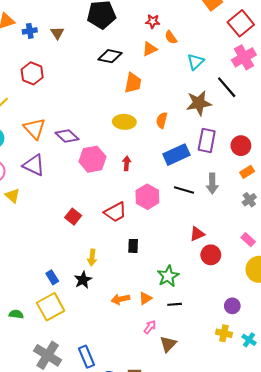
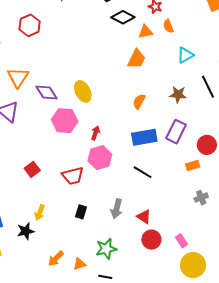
black diamond: (110, 56) -> (123, 17), moved
orange trapezoid: (133, 83) -> (137, 59), moved
brown star: (199, 103) -> (178, 95), size x0.7
yellow ellipse: (124, 122) -> (83, 91), moved, turned 45
orange rectangle: (247, 172) -> (193, 165), moved
gray arrow: (212, 184) -> (117, 209), moved
pink hexagon: (147, 197) -> (100, 158), moved
red triangle: (197, 234) -> (144, 217), turned 42
pink rectangle: (248, 240) -> (182, 241), moved
orange arrow: (120, 299) -> (56, 258), turned -48

